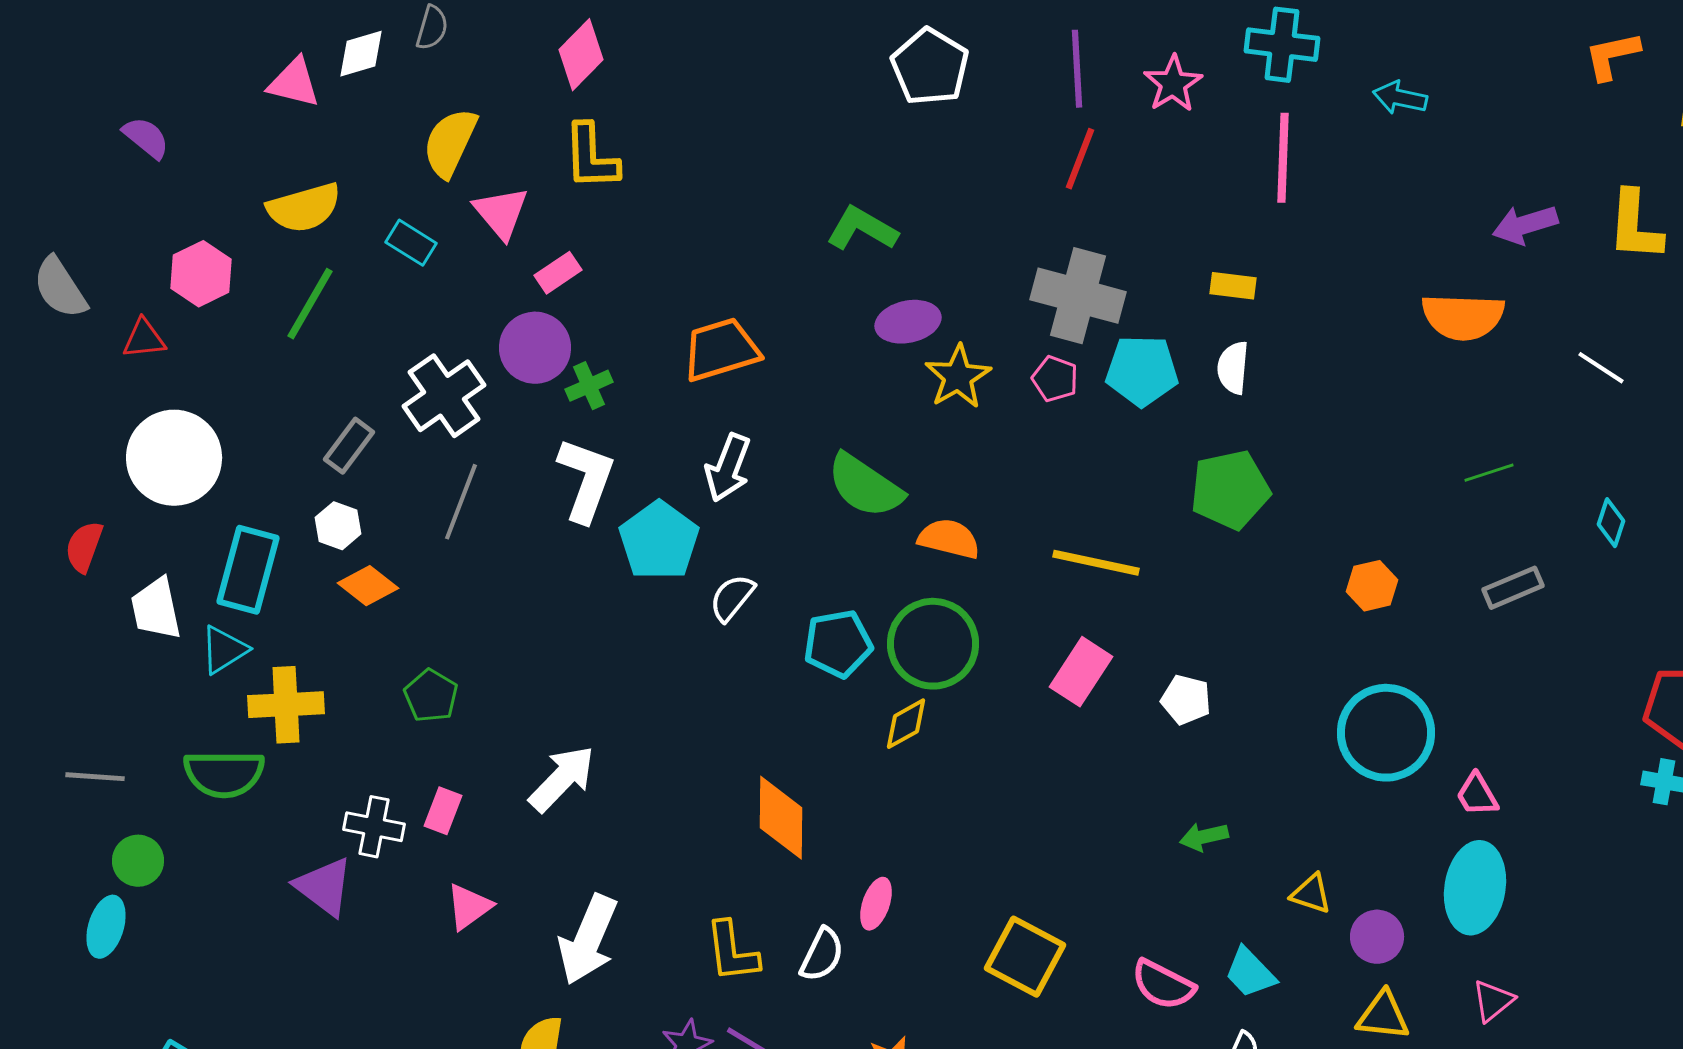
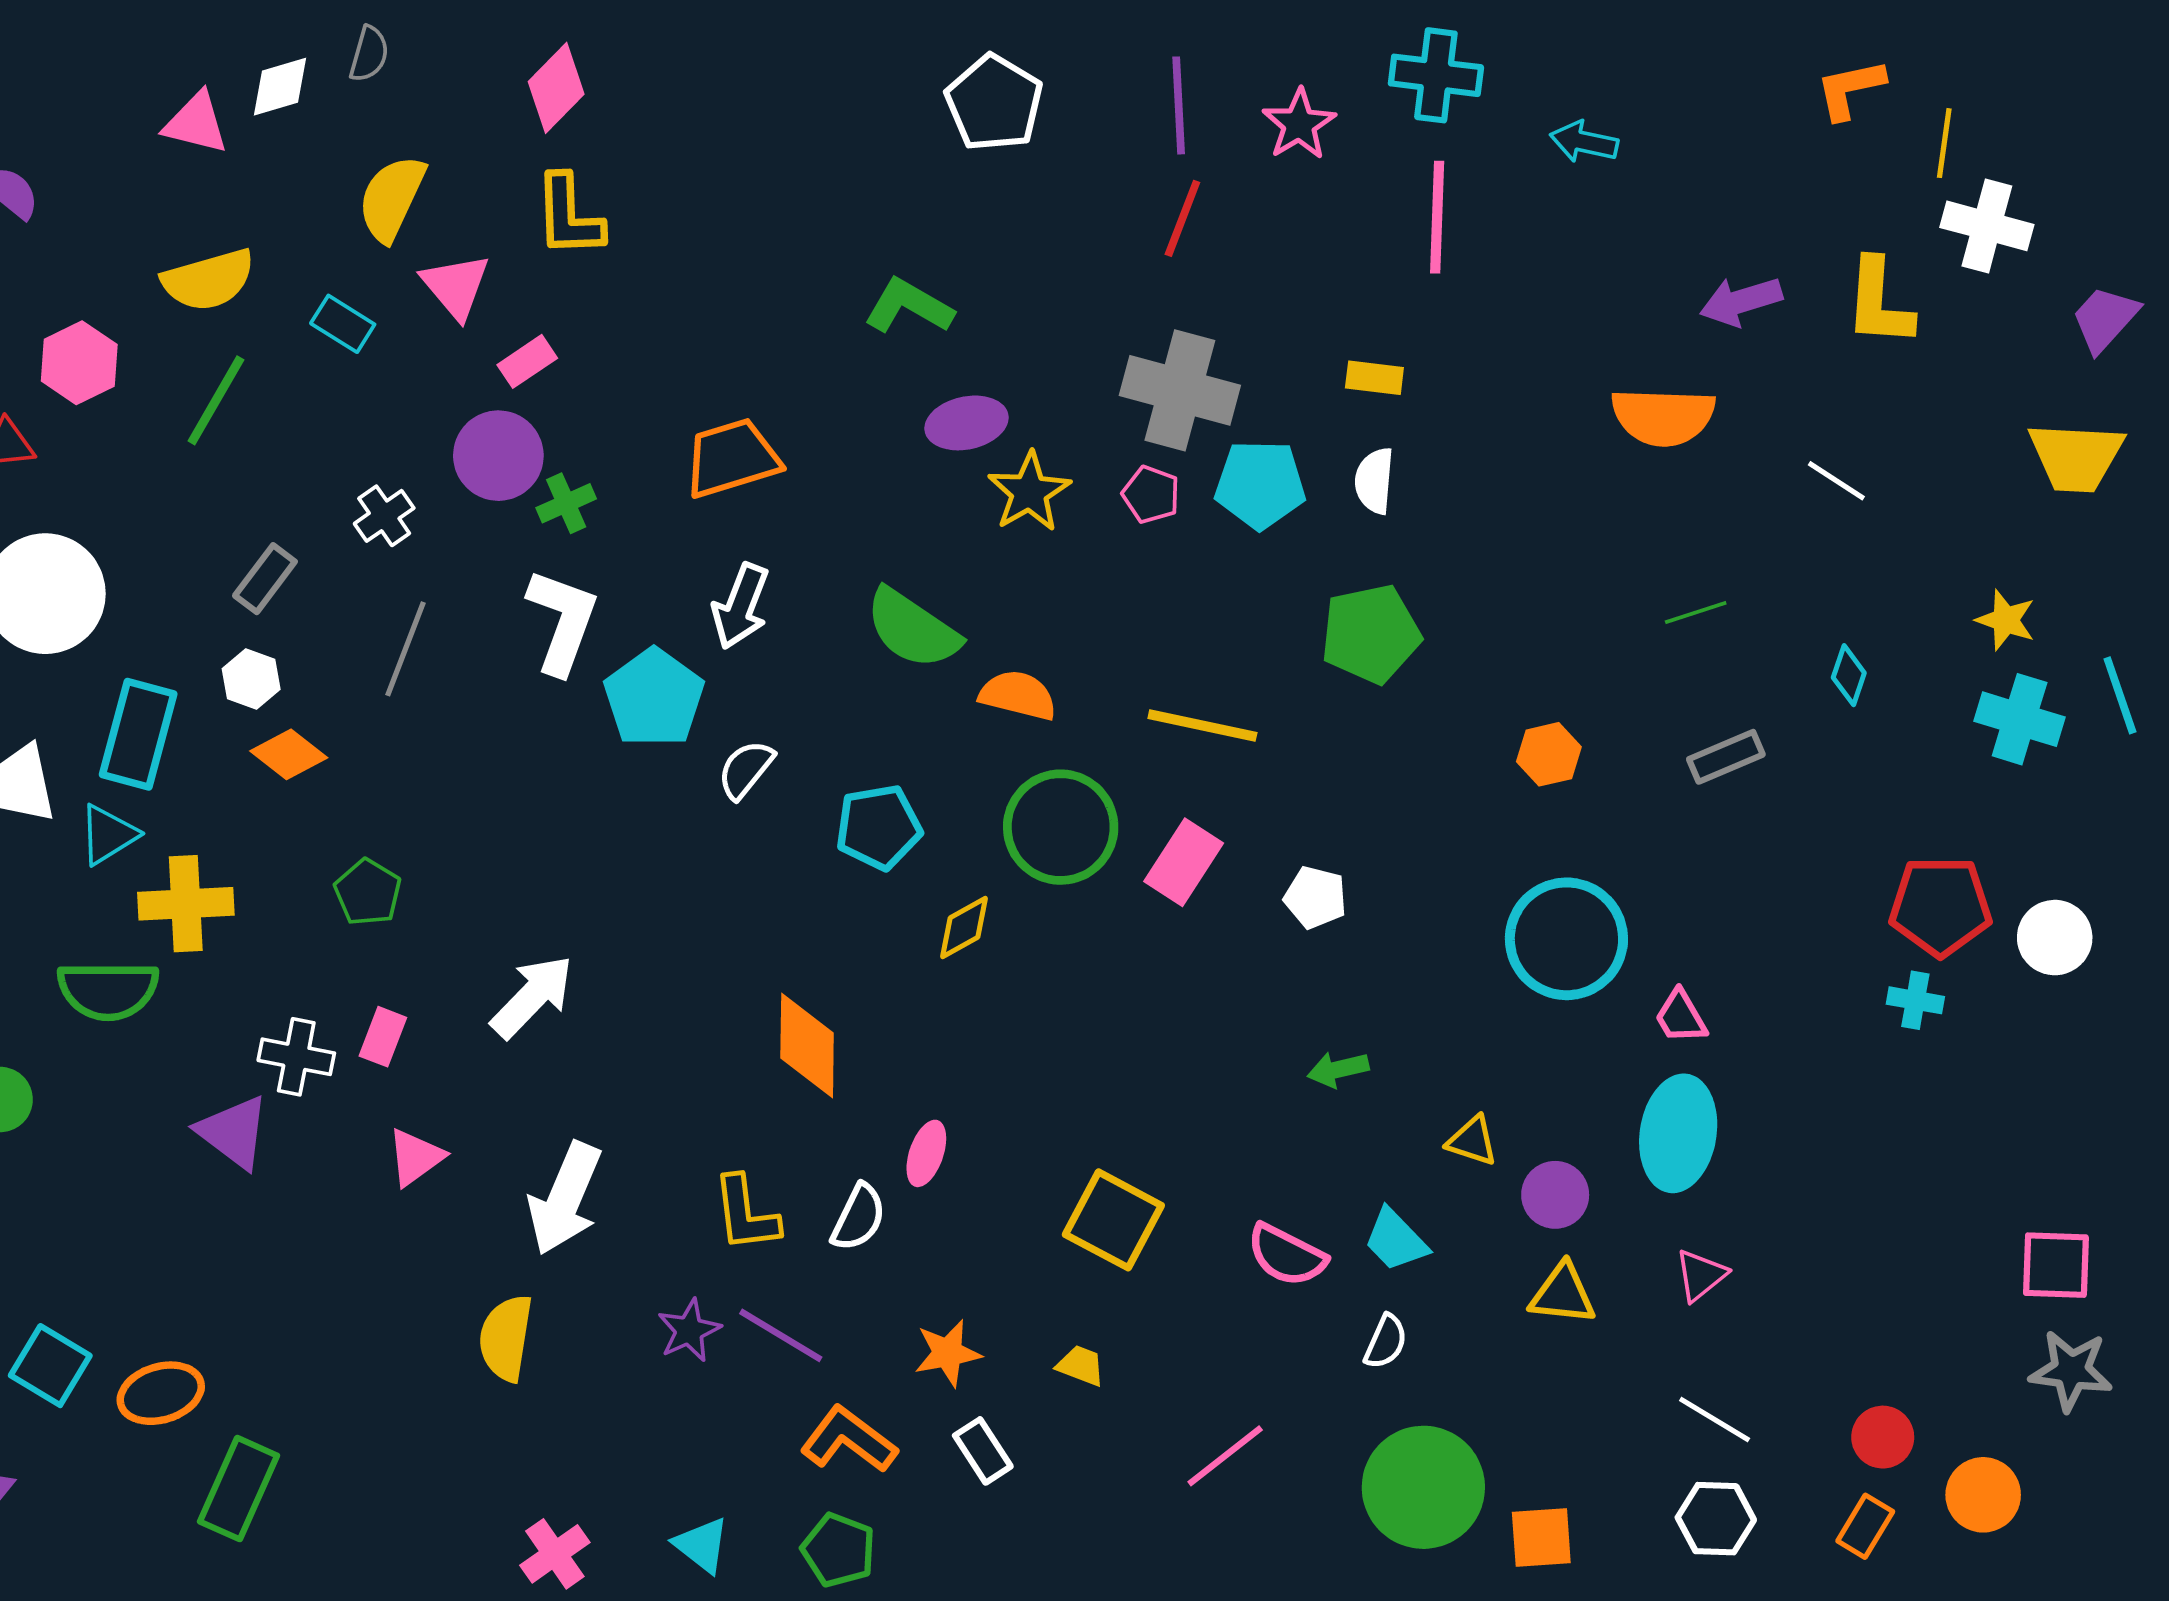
white cross: (444, 396) -> (384, 516), size x0.6
green circle: (933, 644) -> (1061, 827), moved

